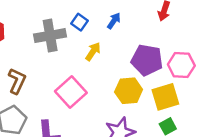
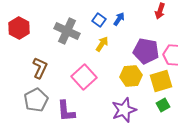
blue square: (79, 22) -> (99, 20), moved
gray cross: (50, 36) -> (67, 31), turned 35

